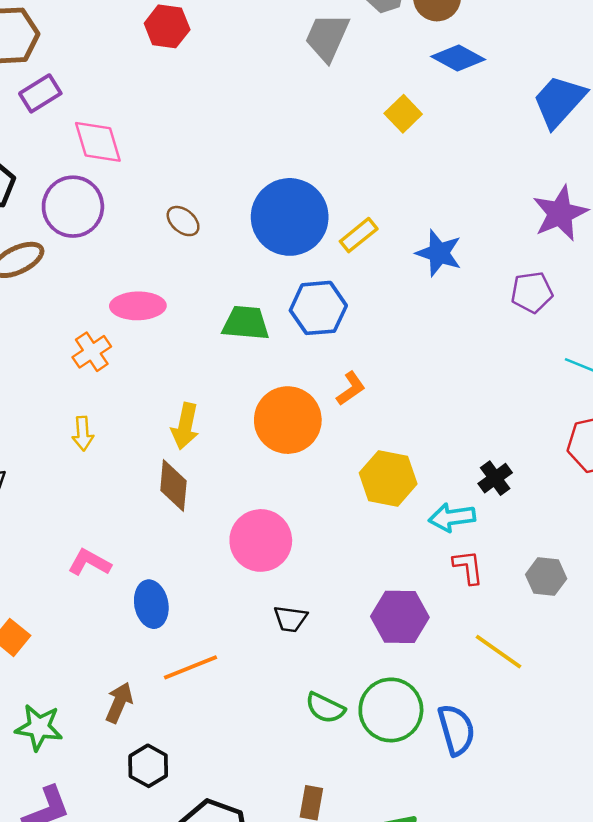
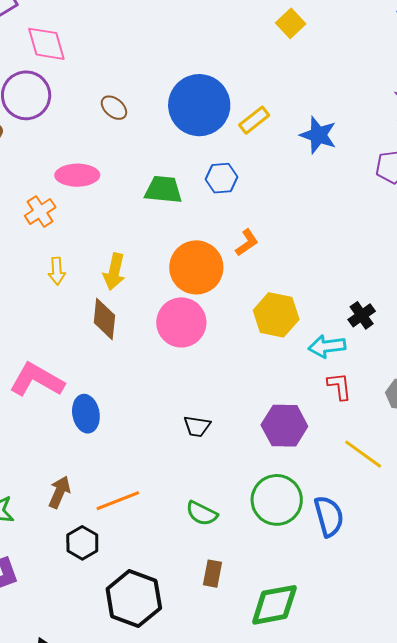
blue hexagon: (318, 308) -> (221, 178), size x0.7
yellow arrow: (83, 434) -> (57, 271), moved
pink circle: (261, 540) -> (181, 322), moved
pink L-shape: (90, 562) -> (37, 380), size x1.6
orange line: (190, 667) -> (118, 501), moved
green semicircle: (325, 708) -> (202, 513), moved

